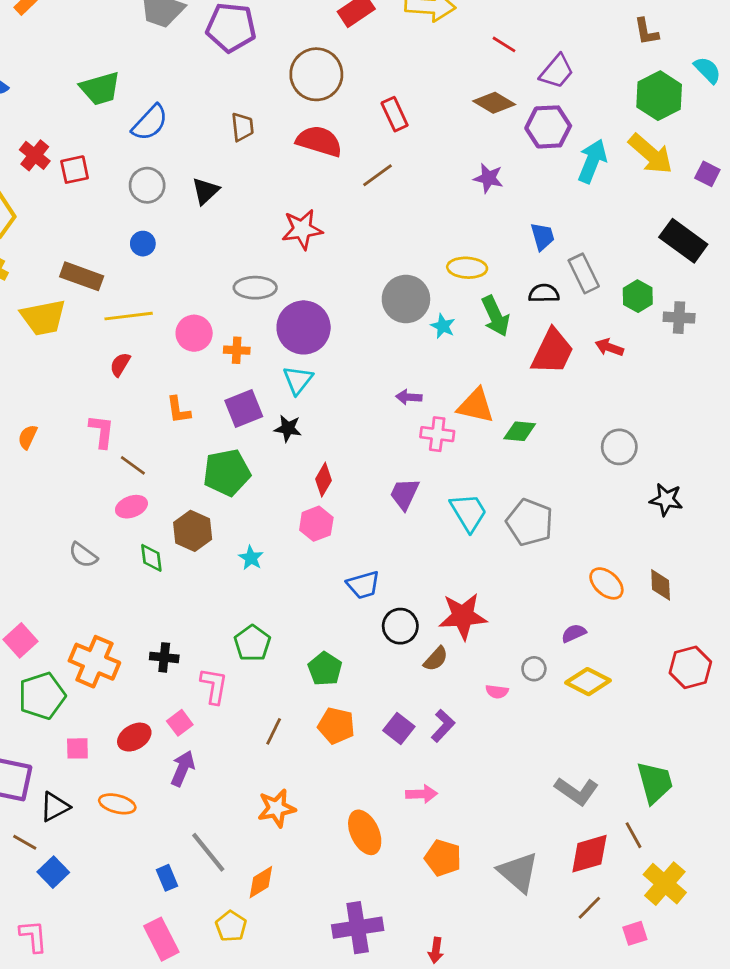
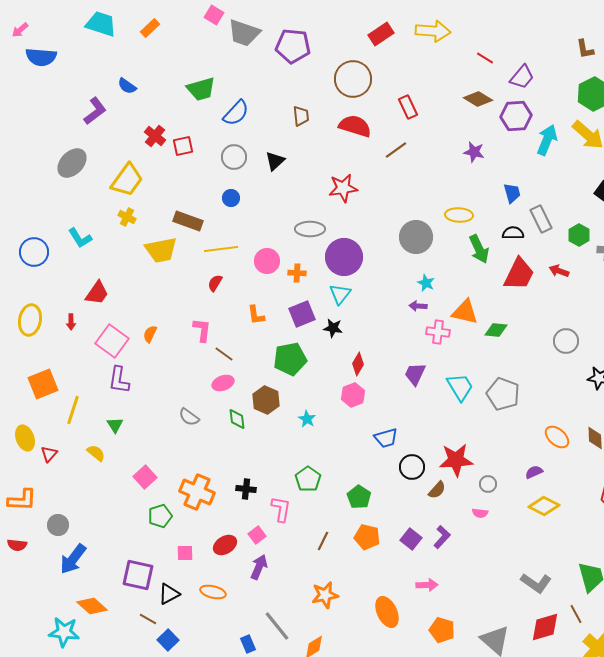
cyan star: (443, 326) -> (426, 283), moved
gray circle: (534, 669) -> (488, 484), moved
green pentagon: (42, 696) -> (160, 516), size x0.7

